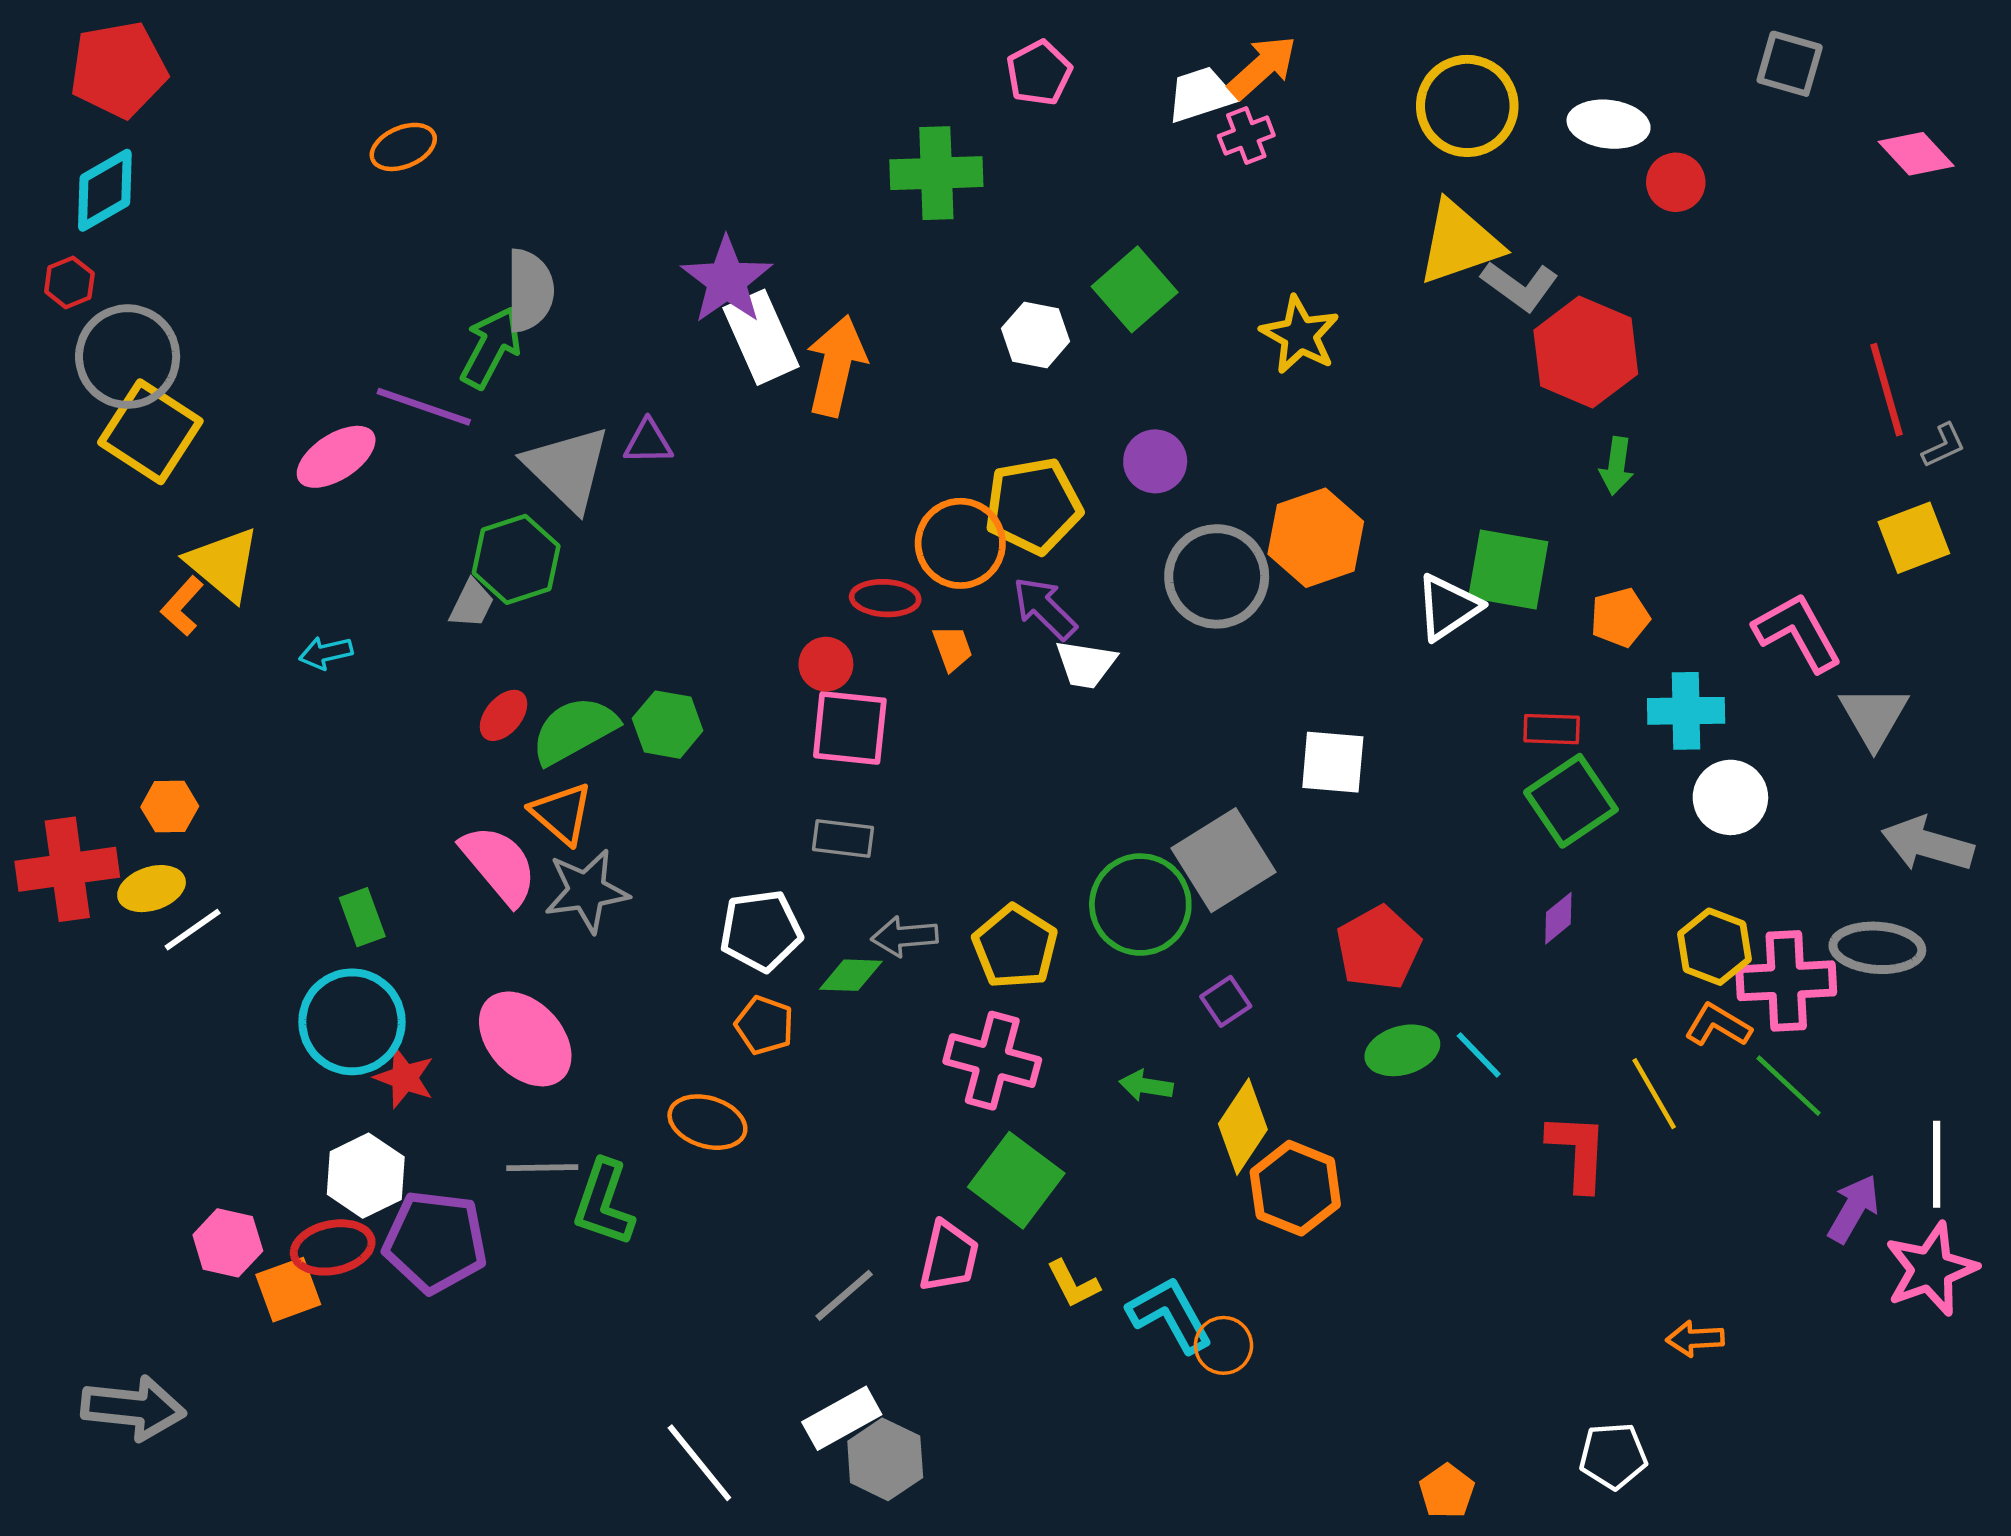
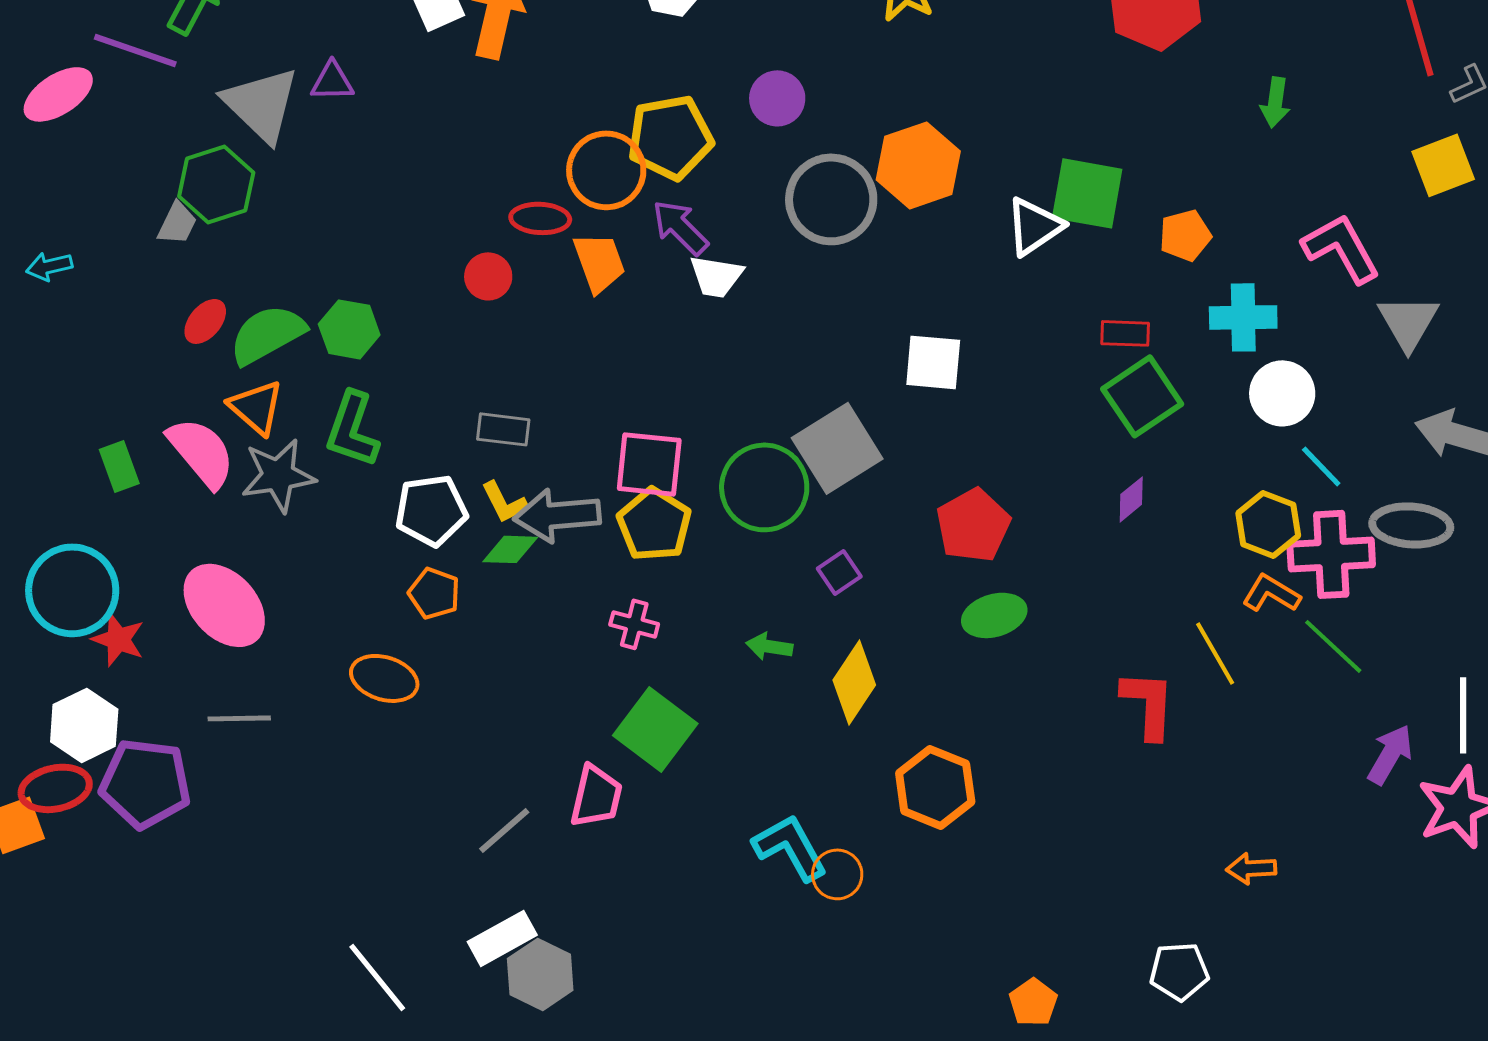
green arrow: (1617, 466) -> (1275, 102), moved
orange trapezoid: (952, 648) -> (599, 262), size x1.5
pink square: (850, 728) -> (649, 464), moved
green rectangle: (362, 917) -> (119, 466), moved
gray arrow: (905, 936) -> (557, 515), size x1.5
cyan line: (1479, 1055) -> (1321, 466), moved
pink cross: (992, 1061) -> (634, 624), size x0.6
orange hexagon: (1295, 1188) -> (935, 787), moved
green L-shape: (604, 1203) -> (352, 429), moved
yellow L-shape: (1073, 1284) -> (504, 502), moved

